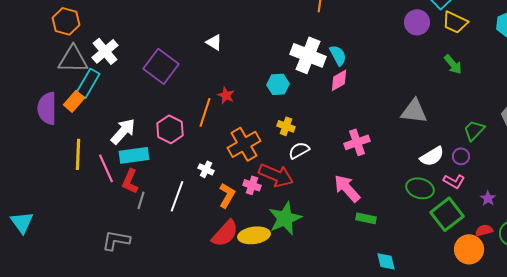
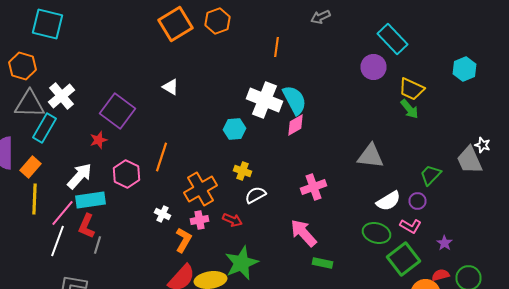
yellow trapezoid: (455, 22) -> (412, 89), moved
cyan semicircle: (338, 55) -> (294, 100), size x1.4
red star: (226, 95) -> (98, 140), moved, turned 30
orange rectangle: (74, 101) -> (30, 167), moved
pink line: (106, 168) -> (62, 213), turned 64
red arrow: (276, 175) -> (232, 220), size x0.6
pink cross: (252, 185) -> (200, 220), moved, turned -30
white line: (177, 196) -> (58, 241), moved

